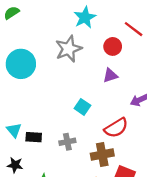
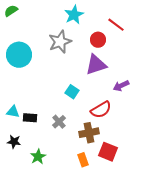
purple triangle: (110, 76) -> (96, 65), size x1.6
cyan triangle: (14, 130) -> (13, 112), turned -40
gray cross: (67, 142) -> (59, 122), turned -32

